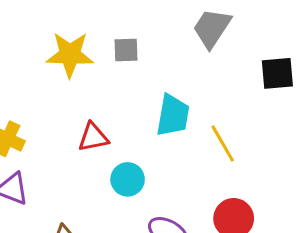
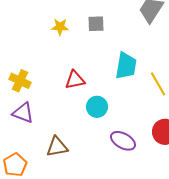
yellow star: (70, 55) -> (60, 27), size x0.6

